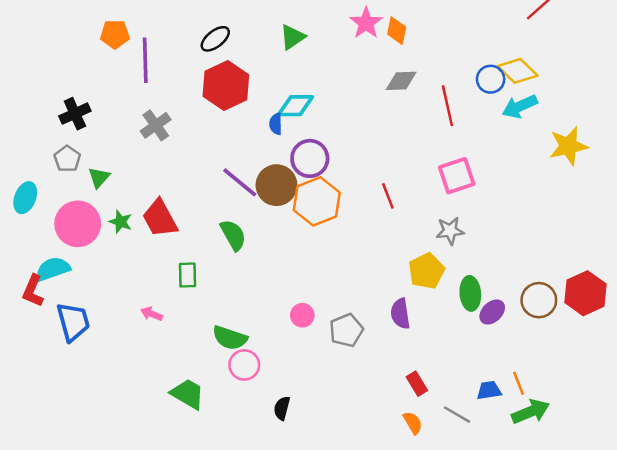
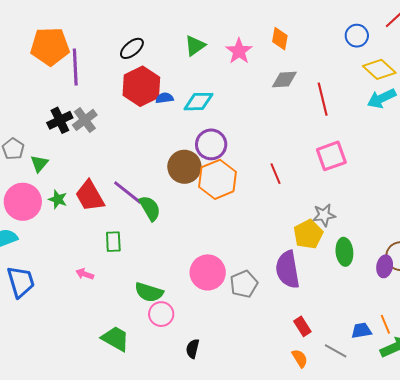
pink star: (366, 23) -> (239, 51), moved
orange pentagon: (115, 34) -> (50, 46), size x1.6
blue circle: (491, 79) -> (357, 36), moved
black cross: (75, 114) -> (60, 120), moved
blue semicircle: (276, 124) -> (165, 98), moved, turned 84
purple line: (240, 182) -> (128, 192), moved
gray star: (450, 231) -> (324, 215), moved
purple ellipse: (492, 312) -> (385, 266), moved, turned -35
purple semicircle: (400, 314) -> (288, 270), size x1.5
pink circle: (302, 315) -> (208, 272), size x1.8

